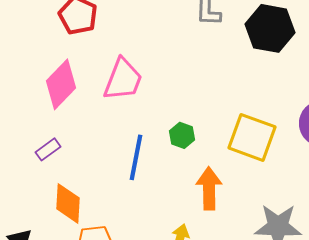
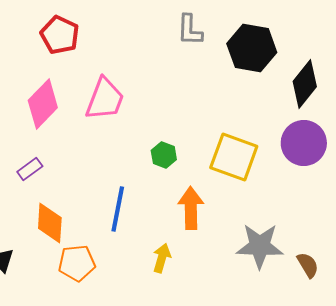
blue line: (136, 157) -> (118, 209), moved

